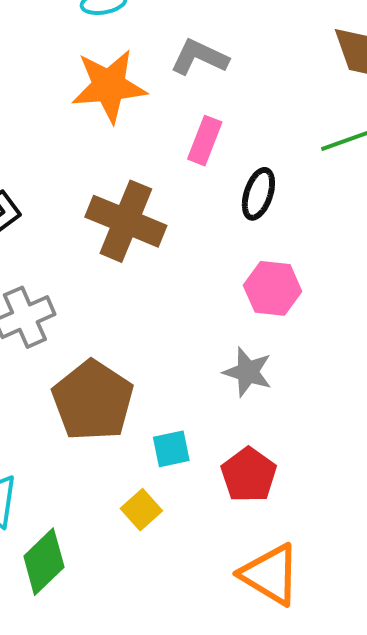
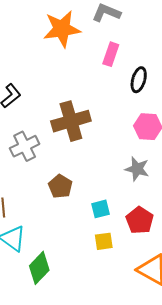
brown cross: (126, 221) -> (71, 121), moved, turned -36
brown pentagon: (93, 400) -> (60, 186), size x0.6
yellow square: (141, 510) -> (104, 241), moved, turned 36

